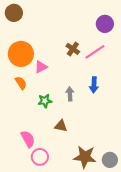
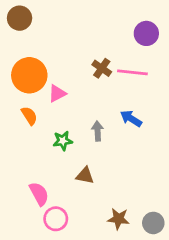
pink line: (95, 52) -> (132, 72), turned 40
blue arrow: (94, 85) -> (131, 118), turned 119
brown star: (85, 157) -> (118, 219), size x0.7

